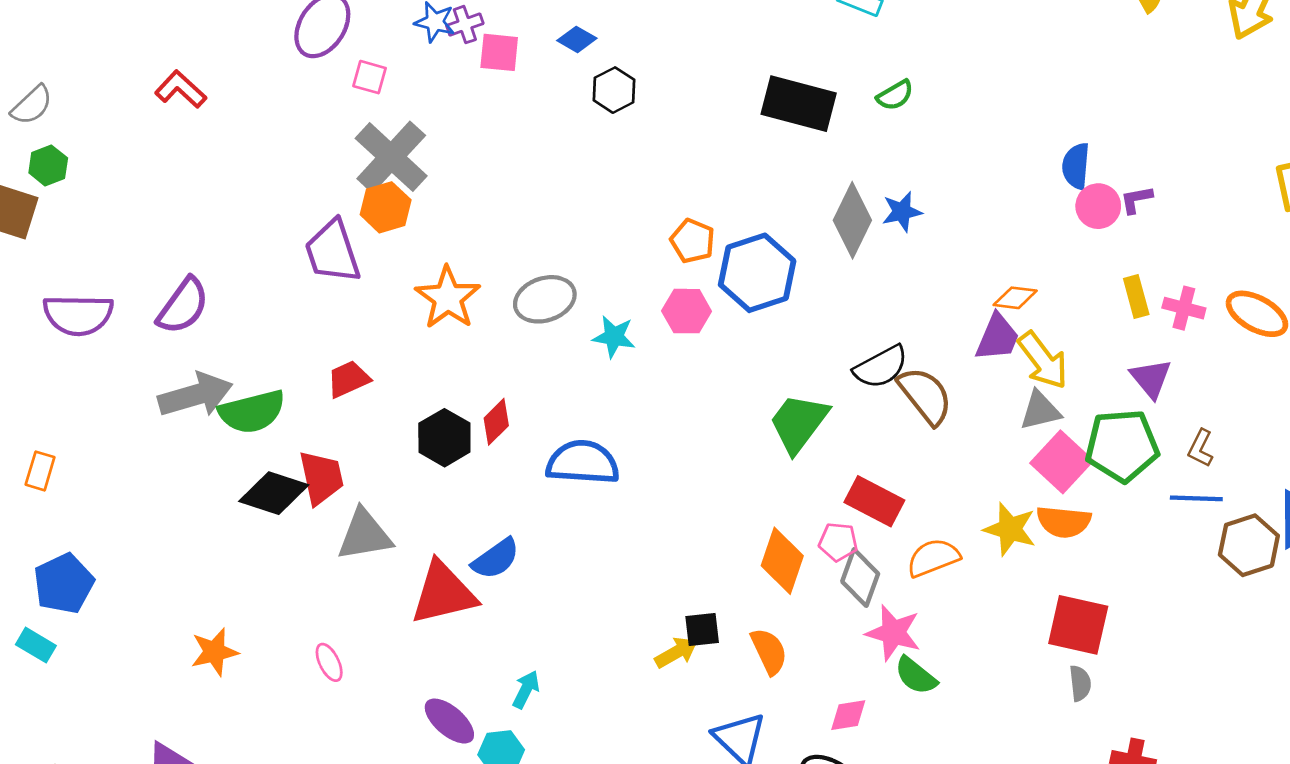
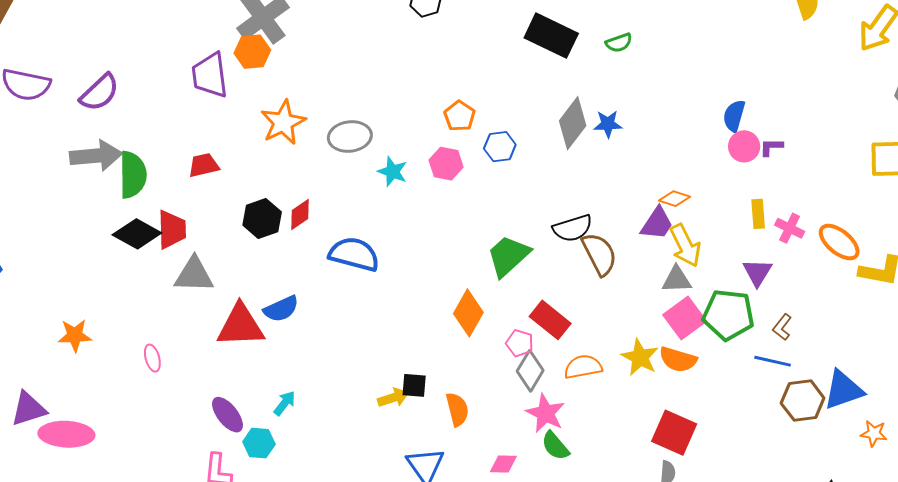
blue hexagon: (757, 273) -> (500, 147), size x0.6
green semicircle: (252, 412) -> (133, 175), turned -87
orange diamond: (782, 561) -> (468, 313), moved

